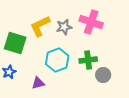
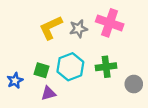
green square: (15, 43) -> (42, 70), moved, size x0.6
gray circle: (103, 75) -> (134, 84), moved

